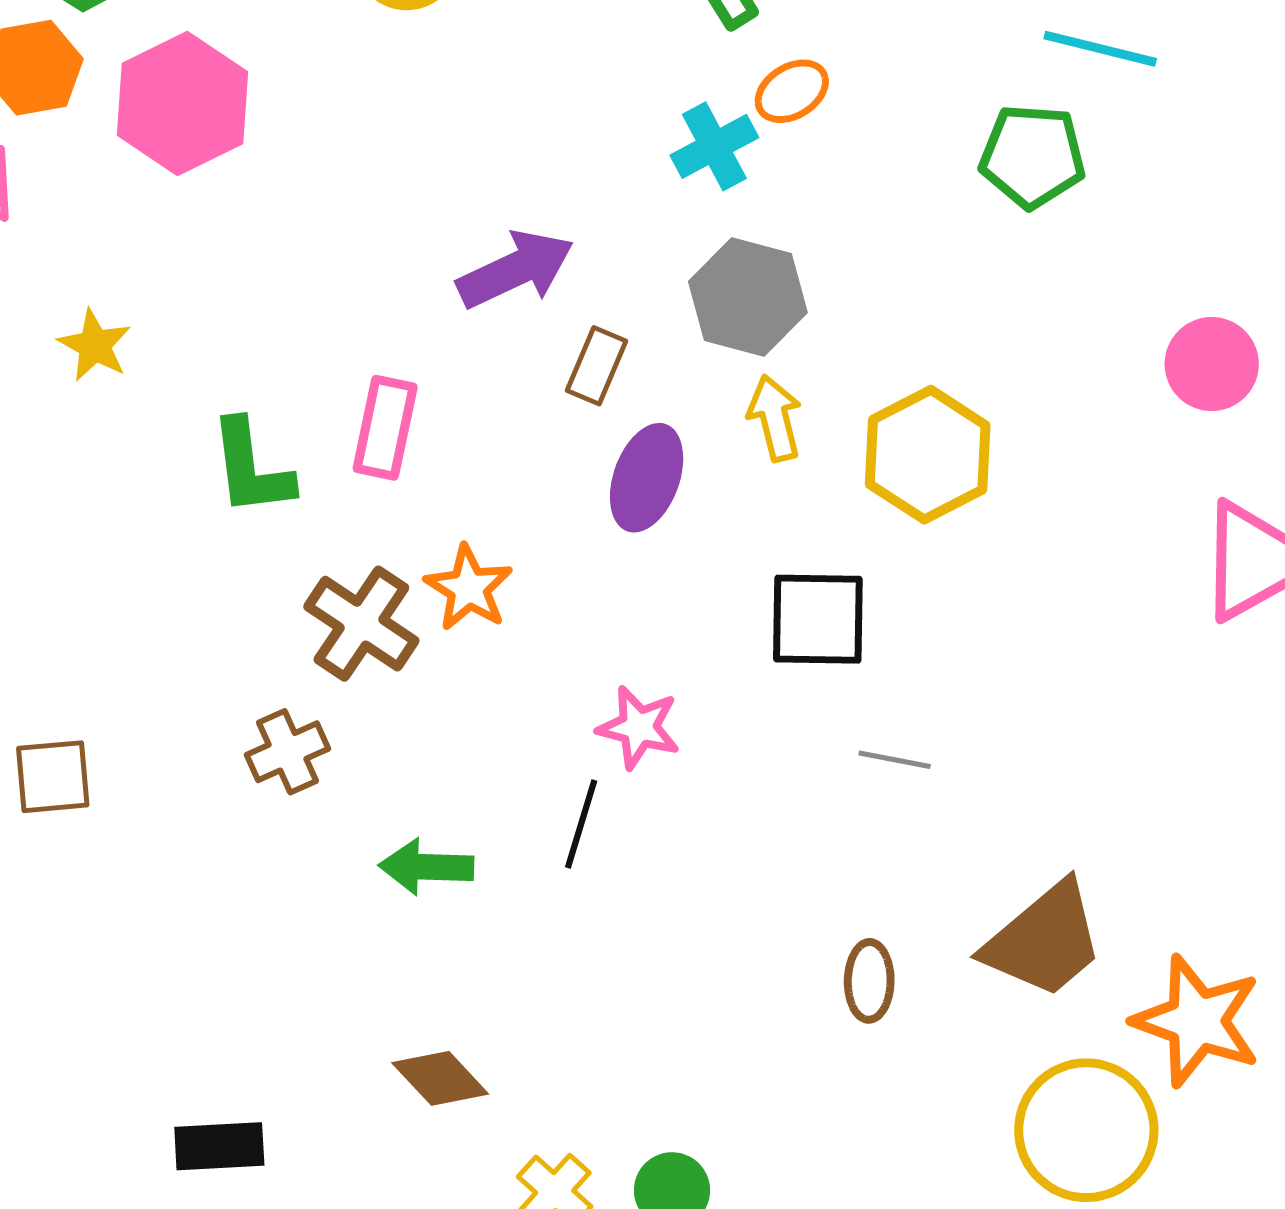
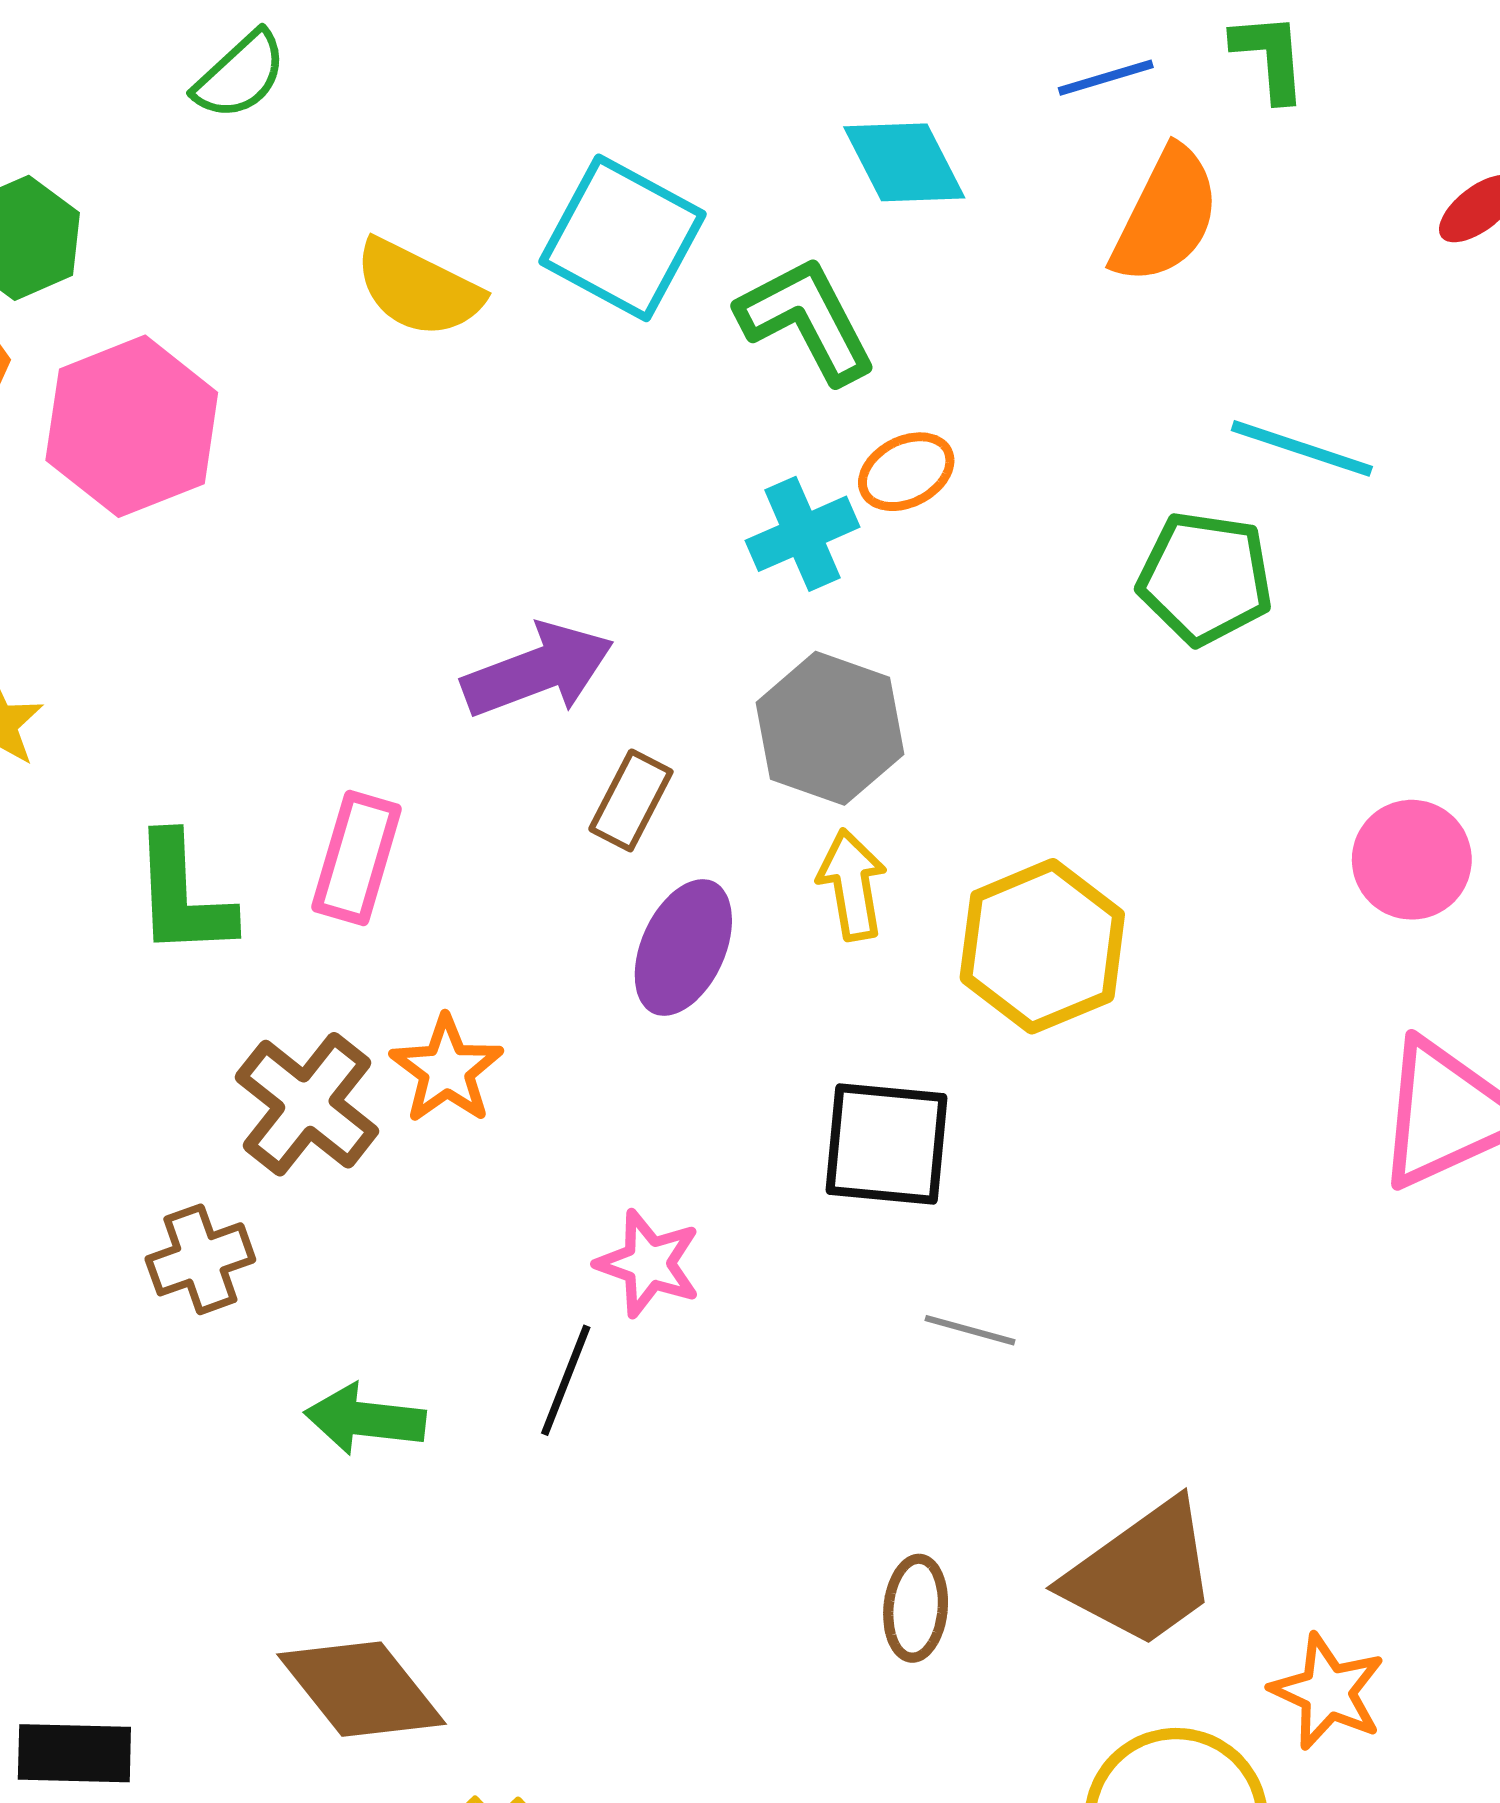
orange star: (1197, 1021) -> (1328, 1692), size x0.7
brown diamond: (440, 1078) -> (361, 1689), size x1.4

